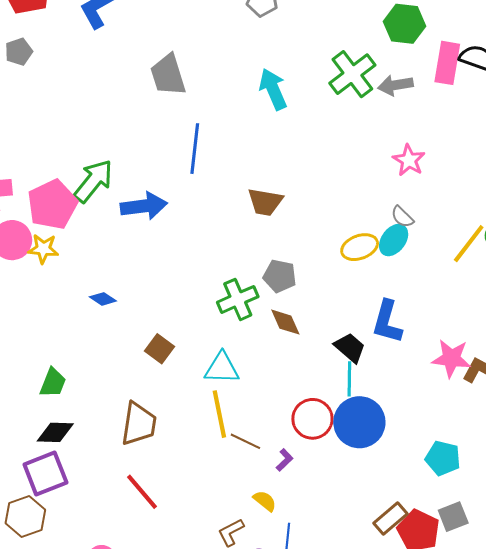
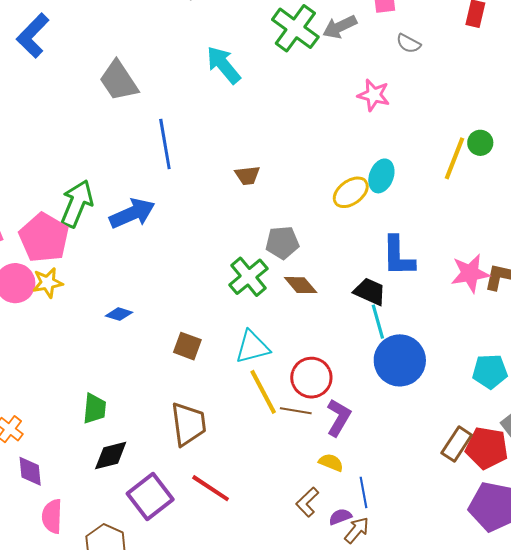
brown trapezoid: (265, 202) -> (247, 175), size x0.7
gray semicircle: (402, 217) -> (408, 43), moved
red circle: (312, 419) -> (311, 378), moved
purple L-shape: (285, 460) -> (339, 418), size x1.6
purple square: (45, 474) -> (150, 496), moved

